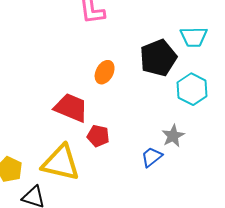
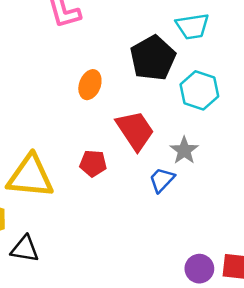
red trapezoid: (71, 108) -> (135, 130), moved, turned 42
yellow triangle: (61, 163) -> (30, 176), moved

